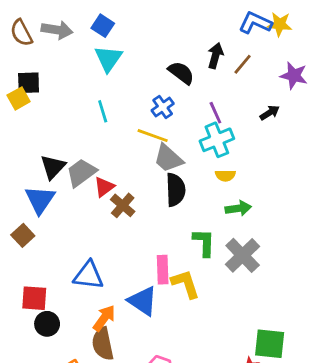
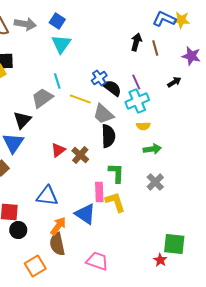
brown line: (243, 64) -> (155, 48), turned -56
black semicircle: (181, 73) -> (112, 88), moved
yellow line: (153, 136) -> (80, 99), moved
gray trapezoid: (81, 173) -> (42, 98), moved
red triangle: (104, 187) -> (58, 150), moved
brown cross: (123, 205) -> (80, 155), moved
green L-shape: (204, 243) -> (116, 173), moved
gray cross: (243, 255) -> (155, 182), size x0.7

